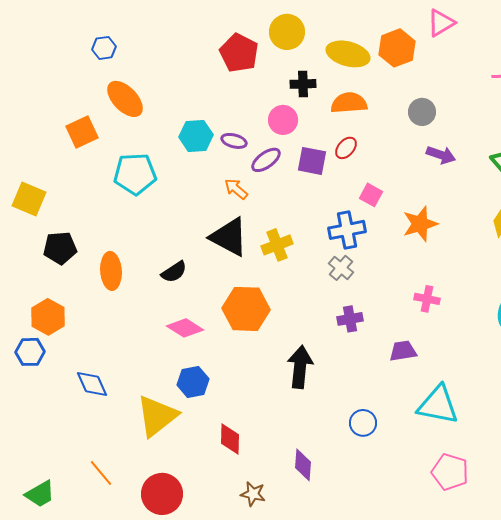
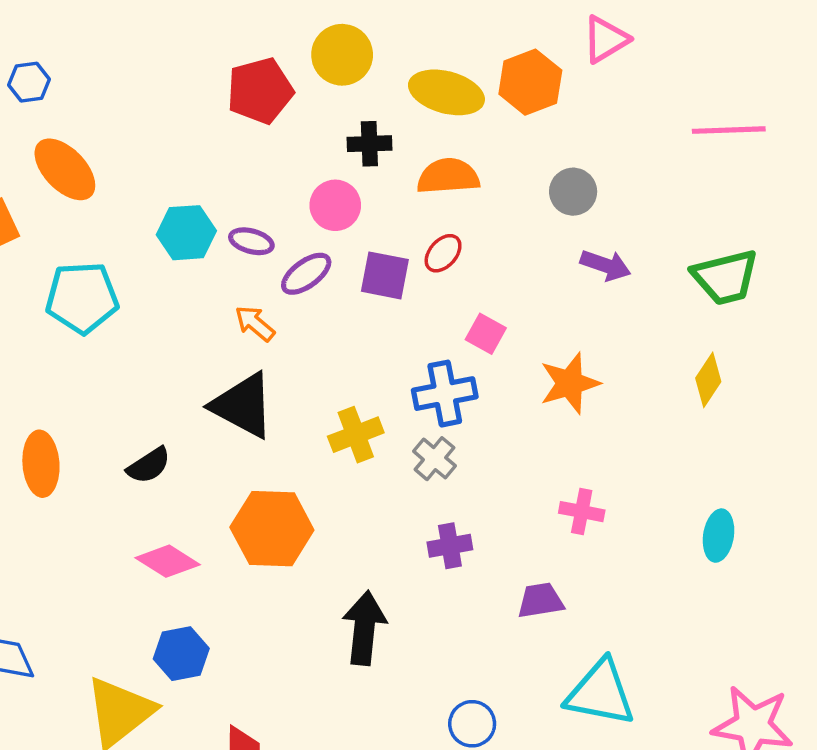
red pentagon: (239, 53) -> (260, 91), turned 30
yellow cross: (277, 245) -> (356, 435), moved

